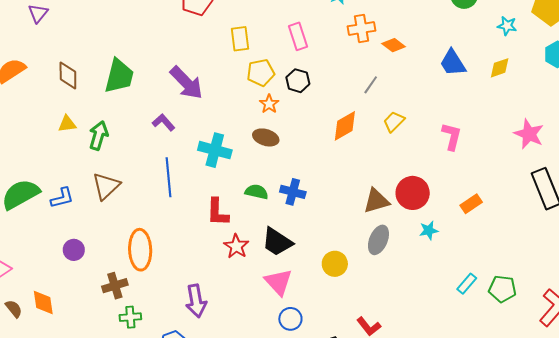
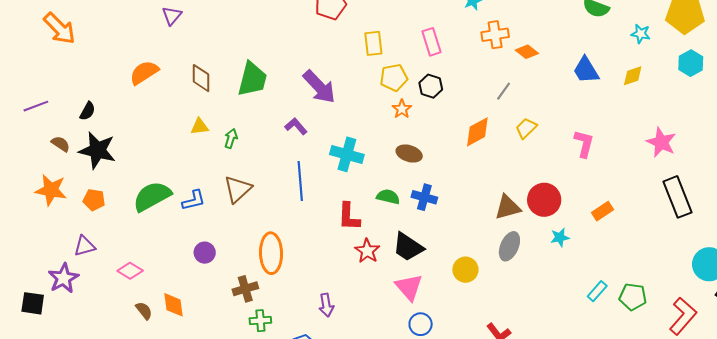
green arrow: (99, 136) -> (231, 139), size x0.7
brown ellipse: (266, 137) -> (409, 153), moved
purple arrow: (196, 301) -> (326, 305), size x0.7

